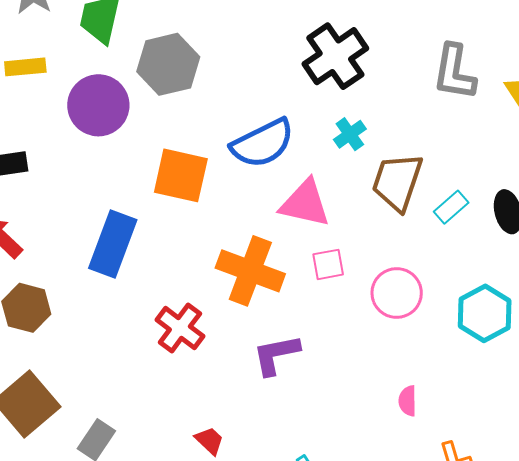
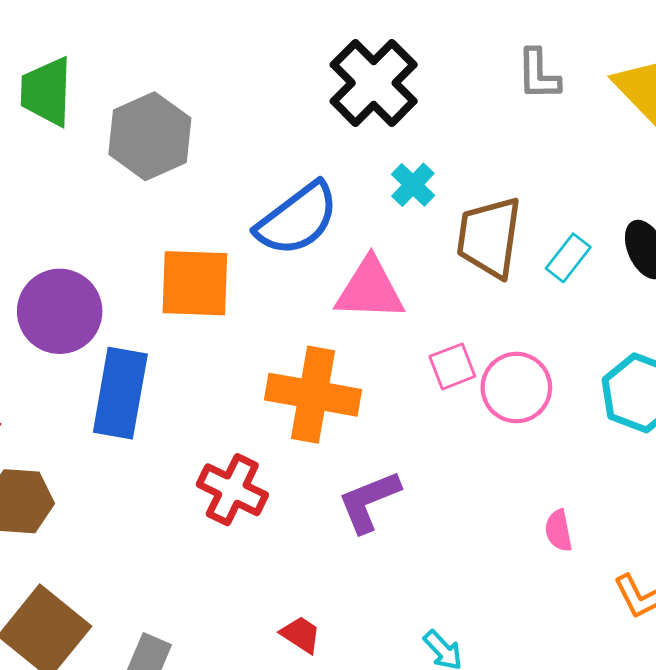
gray L-shape: (454, 72) -> (538, 74), size x0.7
purple circle: (98, 105) -> (60, 311), moved
pink square: (328, 264) -> (452, 366), moved

